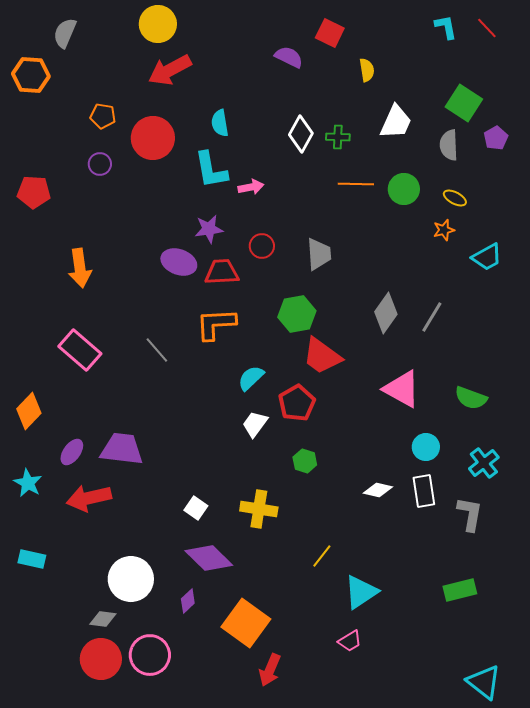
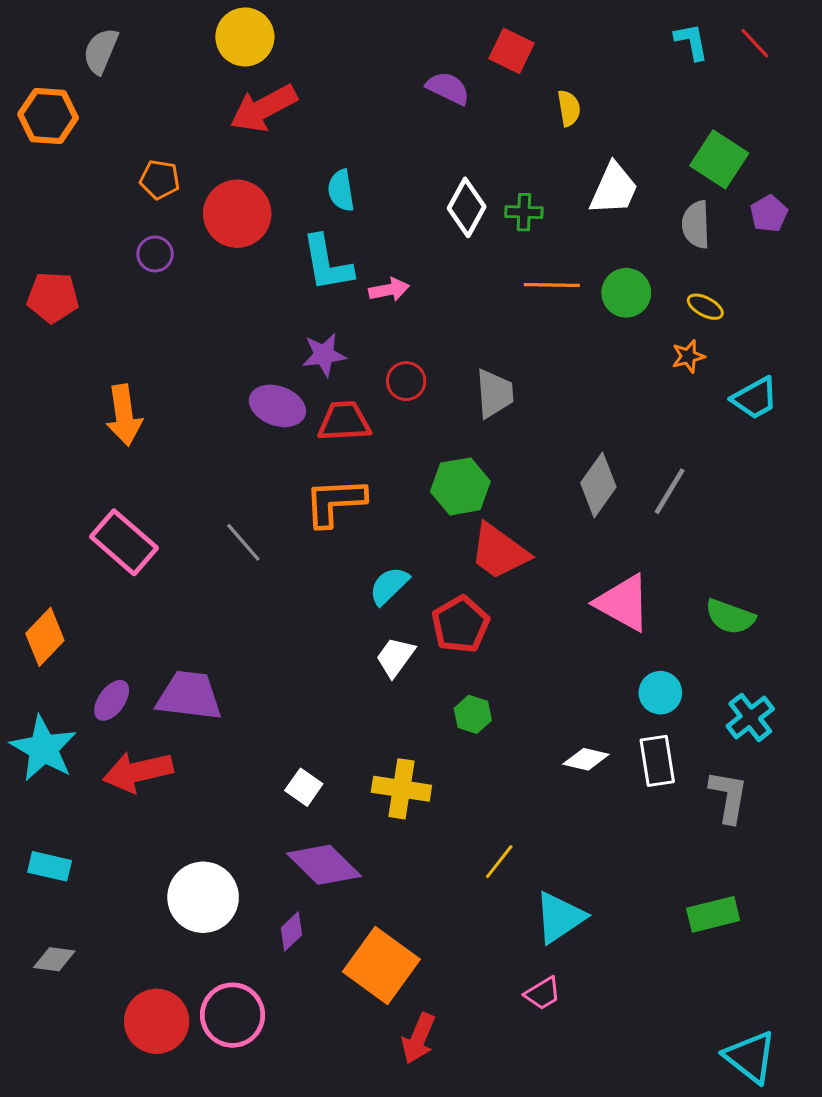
cyan star: (28, 483) -> (43, 748), size x1.5
gray diamond: (103, 619) -> (54, 959), moved

